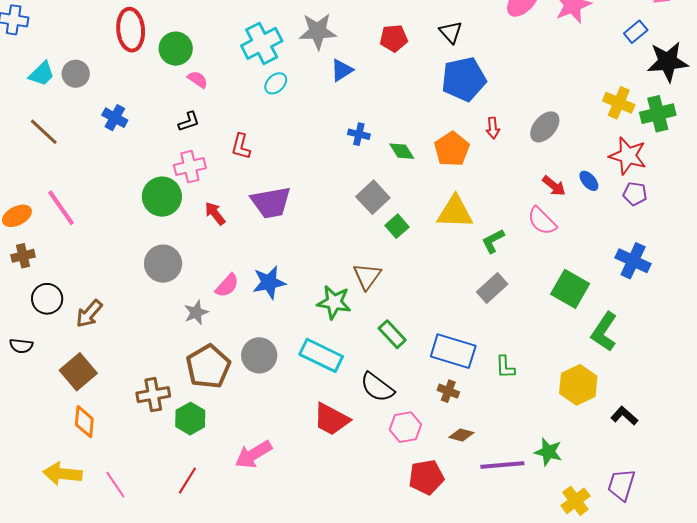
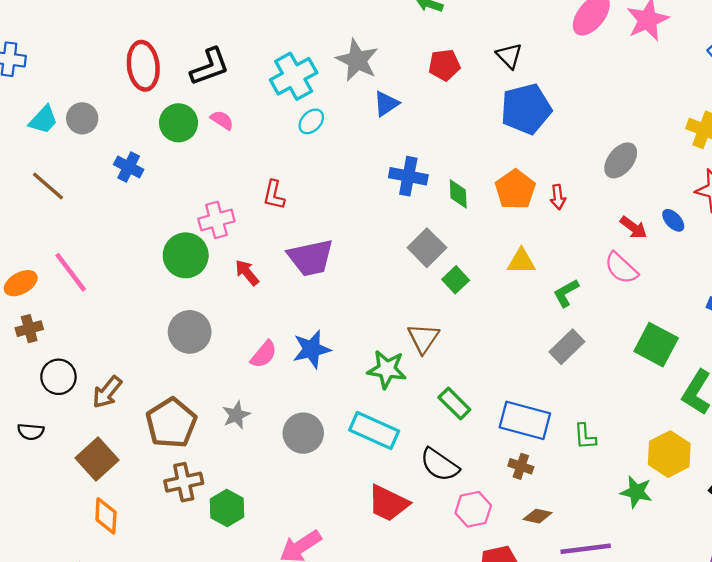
gray star: (318, 31) -> (357, 60), turned 30
green circle: (176, 49) -> (179, 123), moved
black L-shape: (189, 122) -> (210, 67), moved, size x1.6
red arrow: (493, 128) -> (558, 197), moved
blue cross: (359, 134) -> (408, 176), size x1.5
green diamond: (402, 151) -> (458, 194), turned 32
yellow triangle: (455, 212) -> (521, 261), size x0.7
gray star: (196, 313) -> (236, 415), moved
brown pentagon: (208, 366) -> (171, 423), moved
green star: (548, 452) -> (636, 492), moved

